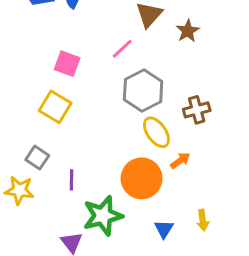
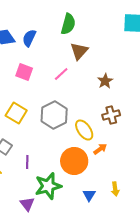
brown star: (188, 31) -> (105, 81), moved
pink square: (67, 64) -> (24, 72), moved
gray hexagon: (143, 90) -> (54, 115), moved

